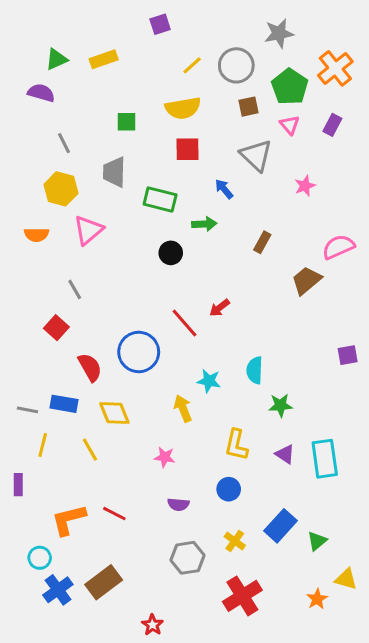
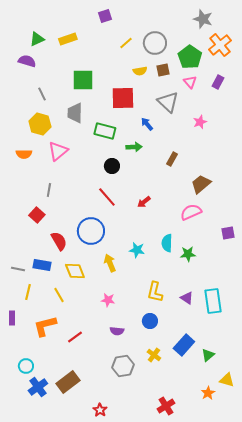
gray star: (279, 33) -> (203, 19), moved, turned 30
yellow semicircle: (183, 108) -> (140, 71), moved, size x0.6
green square: (127, 122) -> (83, 80), size x1.6
red square: (188, 149) -> (123, 98), size x1.4
pink semicircle: (338, 247) -> (191, 212), moved
gray line: (75, 289) -> (49, 190), turned 40
red line: (184, 323) -> (107, 197), moved
green star: (280, 405) -> (188, 254), moved
yellow arrow: (183, 408) -> (110, 263), moved
red line: (114, 514) -> (75, 337), turned -63
orange L-shape: (69, 520) -> (45, 326), moved
red cross: (242, 596) -> (166, 406), moved, size x0.7

